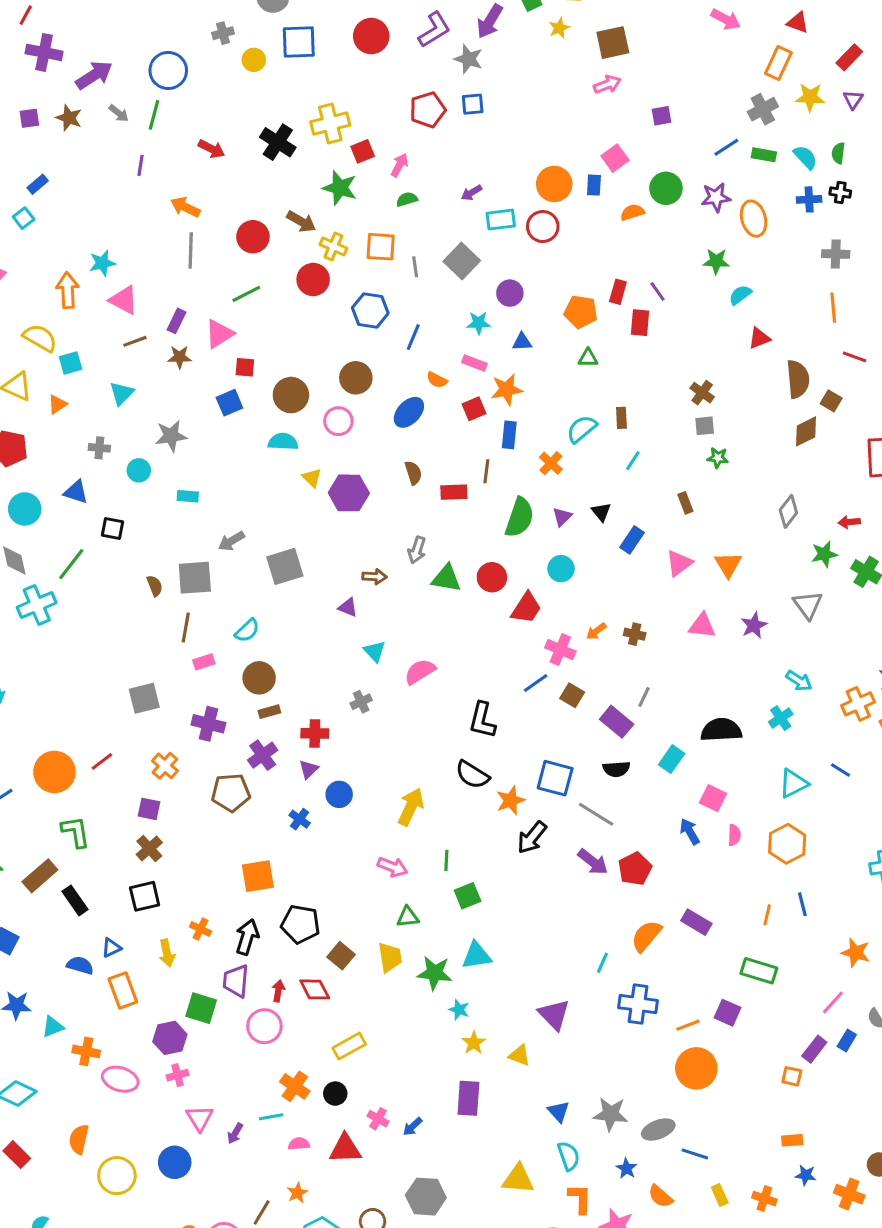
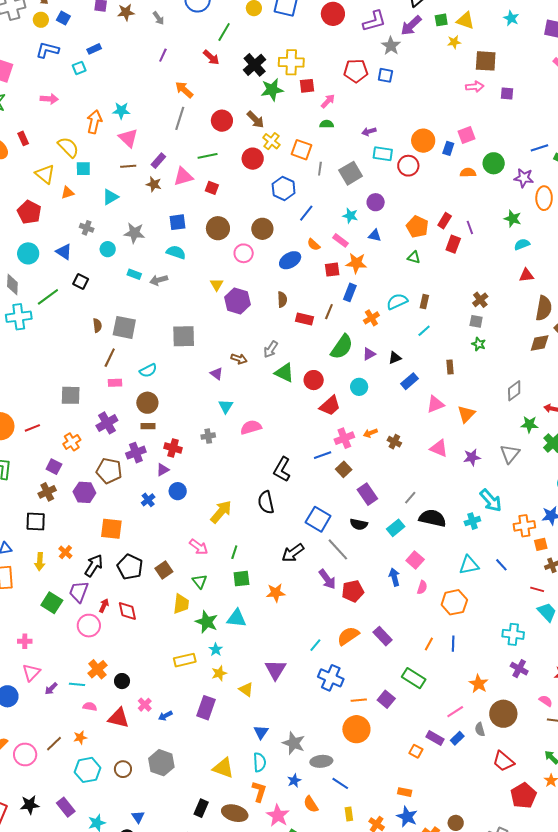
green line: (154, 115) -> (224, 32), moved
purple square: (661, 116) -> (507, 93), moved
brown star: (69, 118) -> (126, 12), turned 30
green star: (340, 188) -> (272, 90), moved, turned 30
red square: (245, 367) -> (212, 188), moved
cyan semicircle: (283, 442) -> (176, 252), moved
black triangle: (601, 512) -> (395, 358), turned 32
gray arrow: (231, 541) -> (159, 280), moved
pink cross: (560, 649) -> (344, 438), turned 30
cyan arrow: (799, 681) -> (491, 501), size x1.4
gray line: (644, 697) -> (410, 498), moved
purple cross: (208, 724) -> (107, 423), turned 30
black semicircle: (472, 775) -> (266, 502), turned 30
orange star: (511, 800) -> (276, 593), moved
green triangle: (408, 917) -> (200, 581), turned 42
brown square: (341, 956) -> (164, 570), moved
purple hexagon: (170, 1038) -> (84, 492), moved
yellow rectangle: (349, 1046) -> (185, 660), moved
purple rectangle: (814, 1049) -> (435, 738), turned 66
blue star: (806, 1175) -> (407, 817), size x1.5

